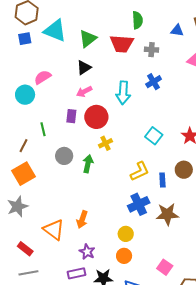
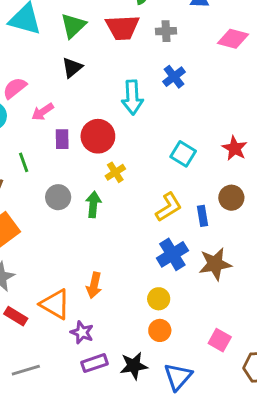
pink arrow: (84, 92) -> (43, 112), moved
red rectangle: (25, 249) -> (16, 316), moved
purple star: (87, 252) -> (82, 332), moved

